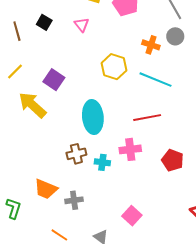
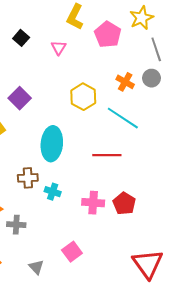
pink cross: (130, 149) -> (93, 203), moved

